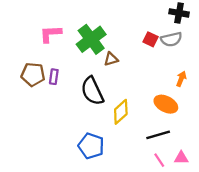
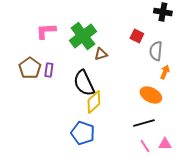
gray semicircle: (171, 39) -> (156, 51), moved, turned 108
brown pentagon: (33, 74) -> (30, 68), turned 30
yellow diamond: (121, 112) -> (94, 102), moved

